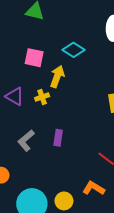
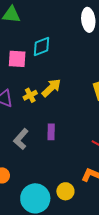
cyan diamond: (73, 50) -> (42, 47), moved, turned -45
yellow arrow: (57, 76) -> (51, 88), moved, turned 35

